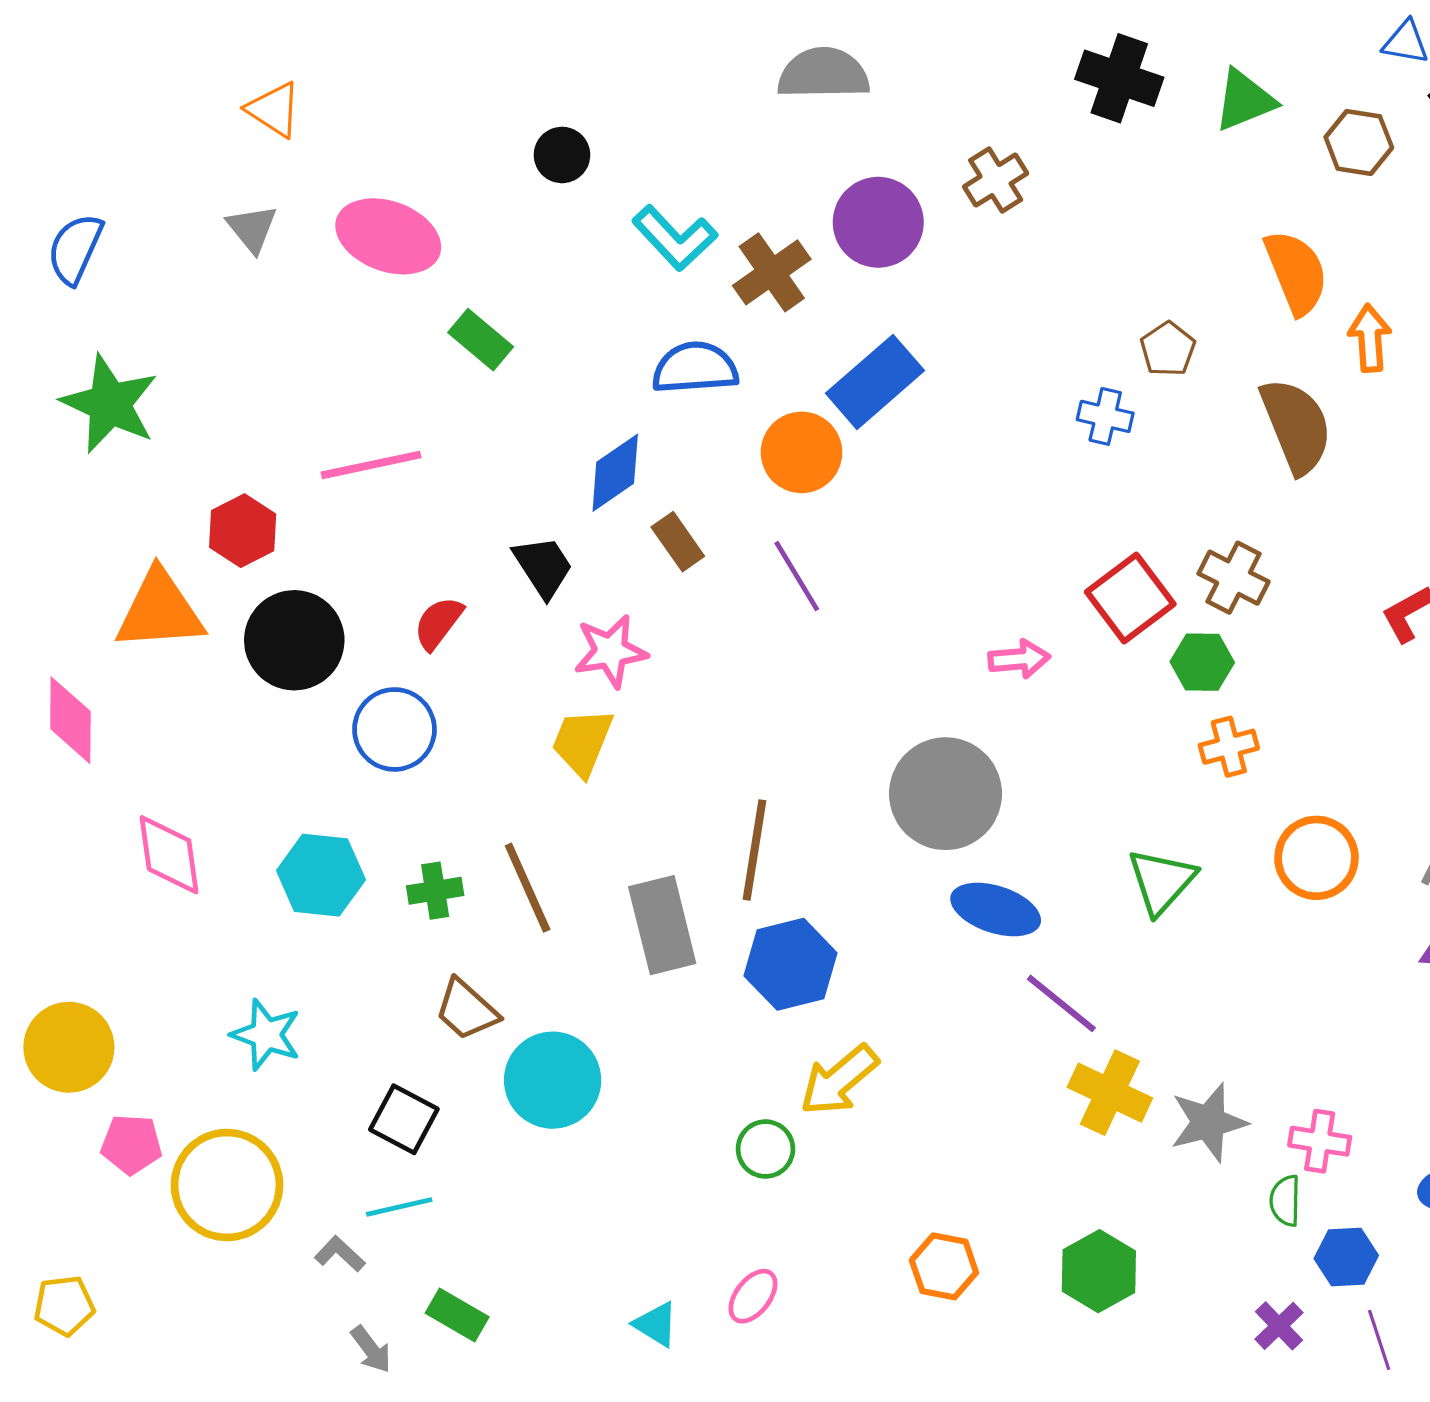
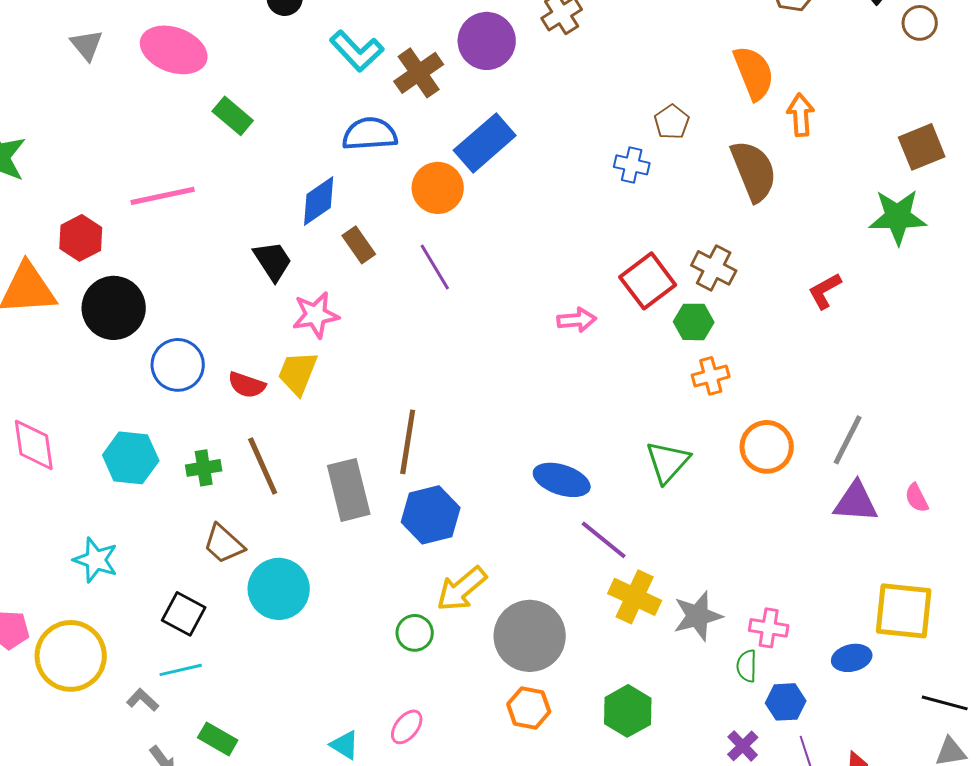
red semicircle: (438, 623) -> (247, 385), moved, turned -108
gray circle: (946, 794) -> (530, 636), moved

